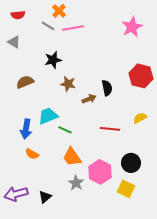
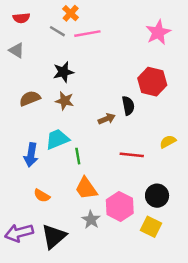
red hexagon: (141, 76) -> (152, 82), moved
brown star: (68, 84) -> (65, 101), moved
green line: (65, 130) -> (78, 156), turned 56
orange semicircle: (32, 154) -> (42, 196), moved
black triangle: (45, 197) -> (54, 236), size x1.6

